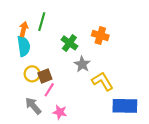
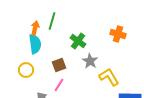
orange cross: (100, 35) -> (118, 34), moved
yellow circle: (32, 74) -> (26, 70), moved
brown square: (45, 76) -> (59, 65), moved

